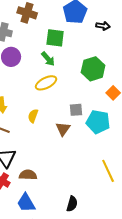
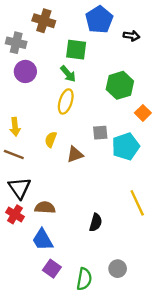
yellow ellipse: (46, 83) -> (66, 101), turned -45
cyan pentagon: (98, 122) -> (126, 146), turned -30
brown triangle: (63, 129) -> (75, 154), moved, turned 35
black semicircle: (72, 204) -> (96, 223), moved

